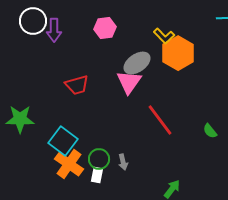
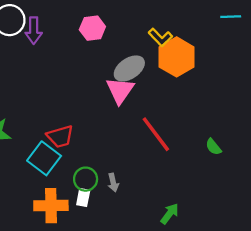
red trapezoid: (77, 85) -> (60, 136), moved
orange cross: (69, 164) -> (51, 206), moved, turned -36

